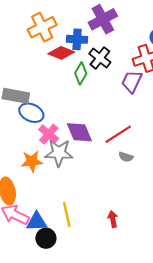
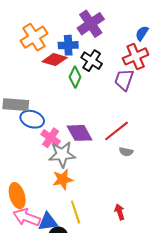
orange star: (32, 161) -> (63, 179), moved

